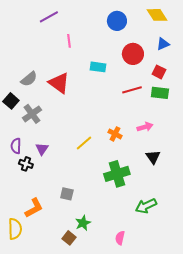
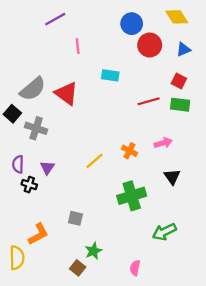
red circle: (133, 54) -> (150, 45), moved
gray semicircle: (29, 79) -> (33, 89), size x1.4
gray cross: (32, 114) -> (36, 128), turned -36

